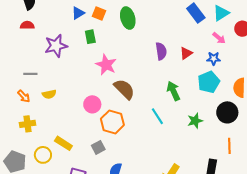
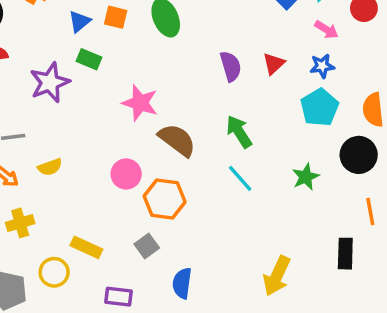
green rectangle: (90, 37) -> (89, 59), moved, turned -48
green arrow: (173, 91) -> (239, 132), moved

